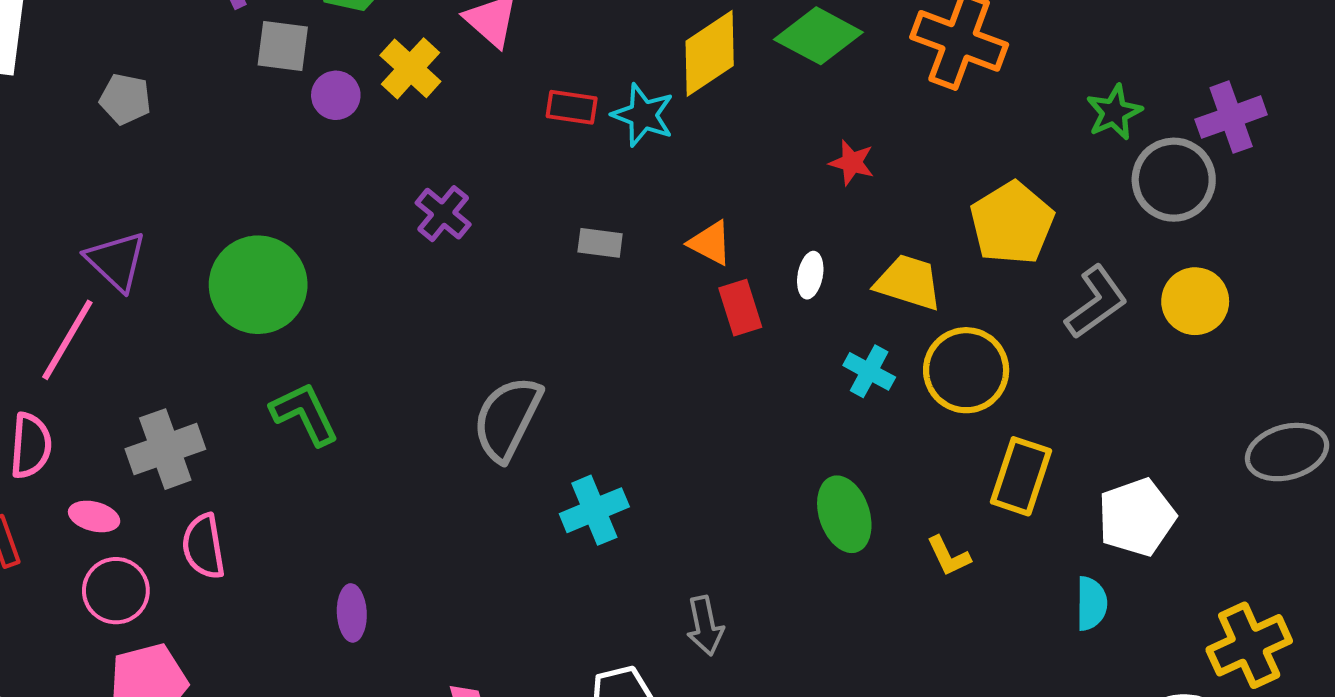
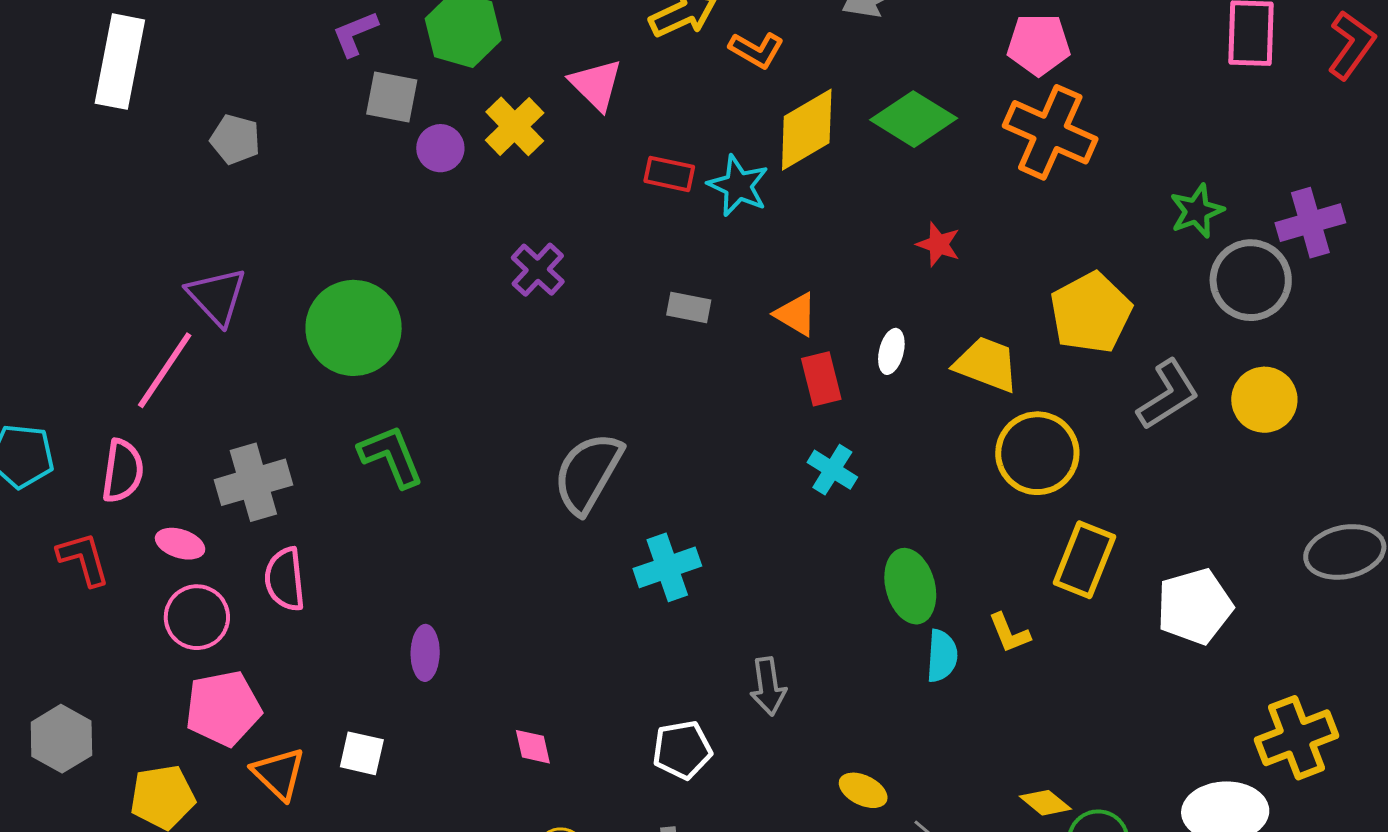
cyan cross: (869, 371) -> (832, 470), moved
cyan semicircle: (1091, 604) -> (942, 656), moved

